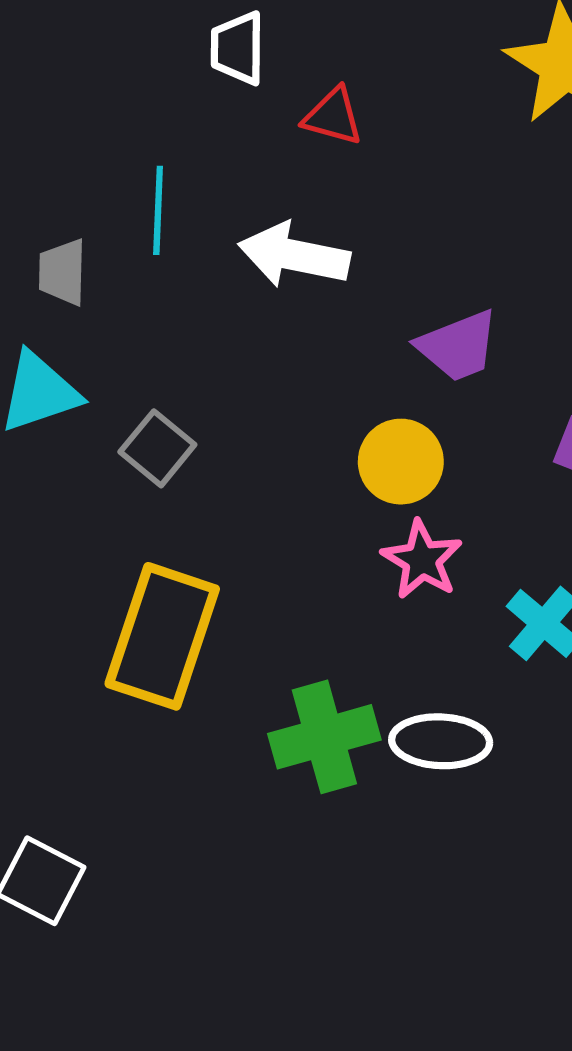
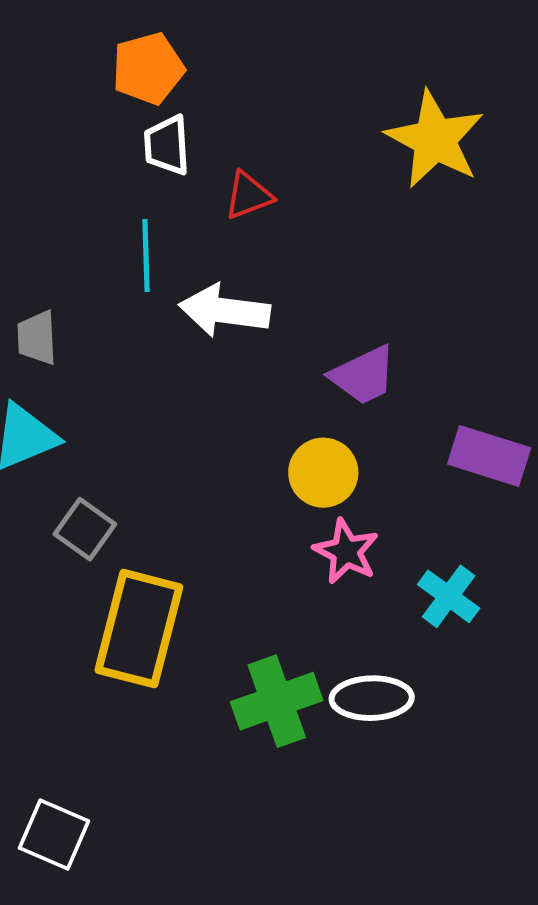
red triangle: (333, 116) -> (248, 195), turned -32
cyan line: (158, 210) -> (146, 255), moved
gray square: (157, 448) -> (85, 529), moved

